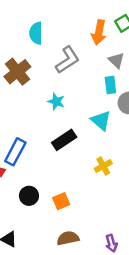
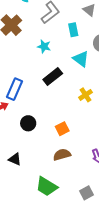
cyan rectangle: (110, 85) -> (73, 30), moved
orange square: (61, 201) -> (62, 129), moved

